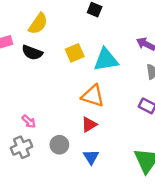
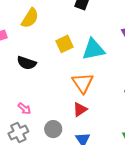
black semicircle: (32, 53) -> (27, 63), moved
orange triangle: (93, 96) -> (83, 83), turned 40

